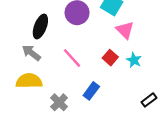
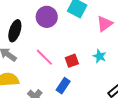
pink triangle: (125, 30) -> (105, 24), moved, turned 42
red square: (110, 58) -> (72, 61), moved, turned 32

